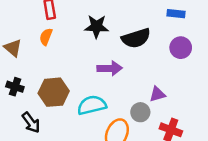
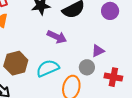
purple arrow: (110, 68) -> (57, 37), turned 36

